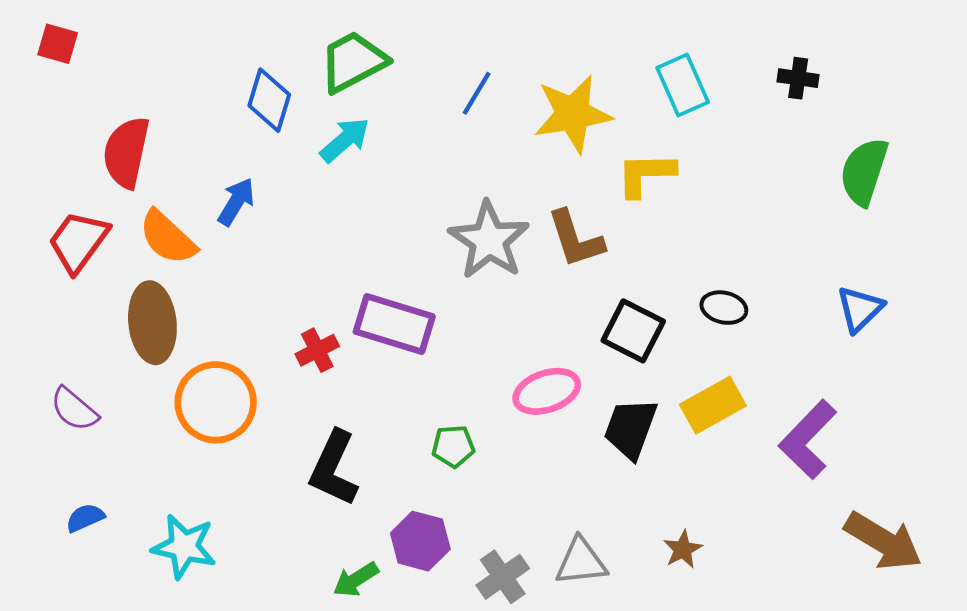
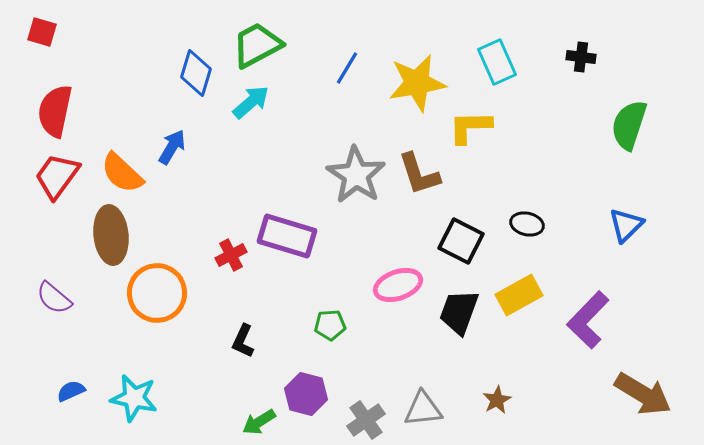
red semicircle: (126, 152) -> (55, 111), moved
black L-shape: (334, 468) -> (243, 341), size x0.6
blue semicircle: (85, 518) -> (71, 391), moved

